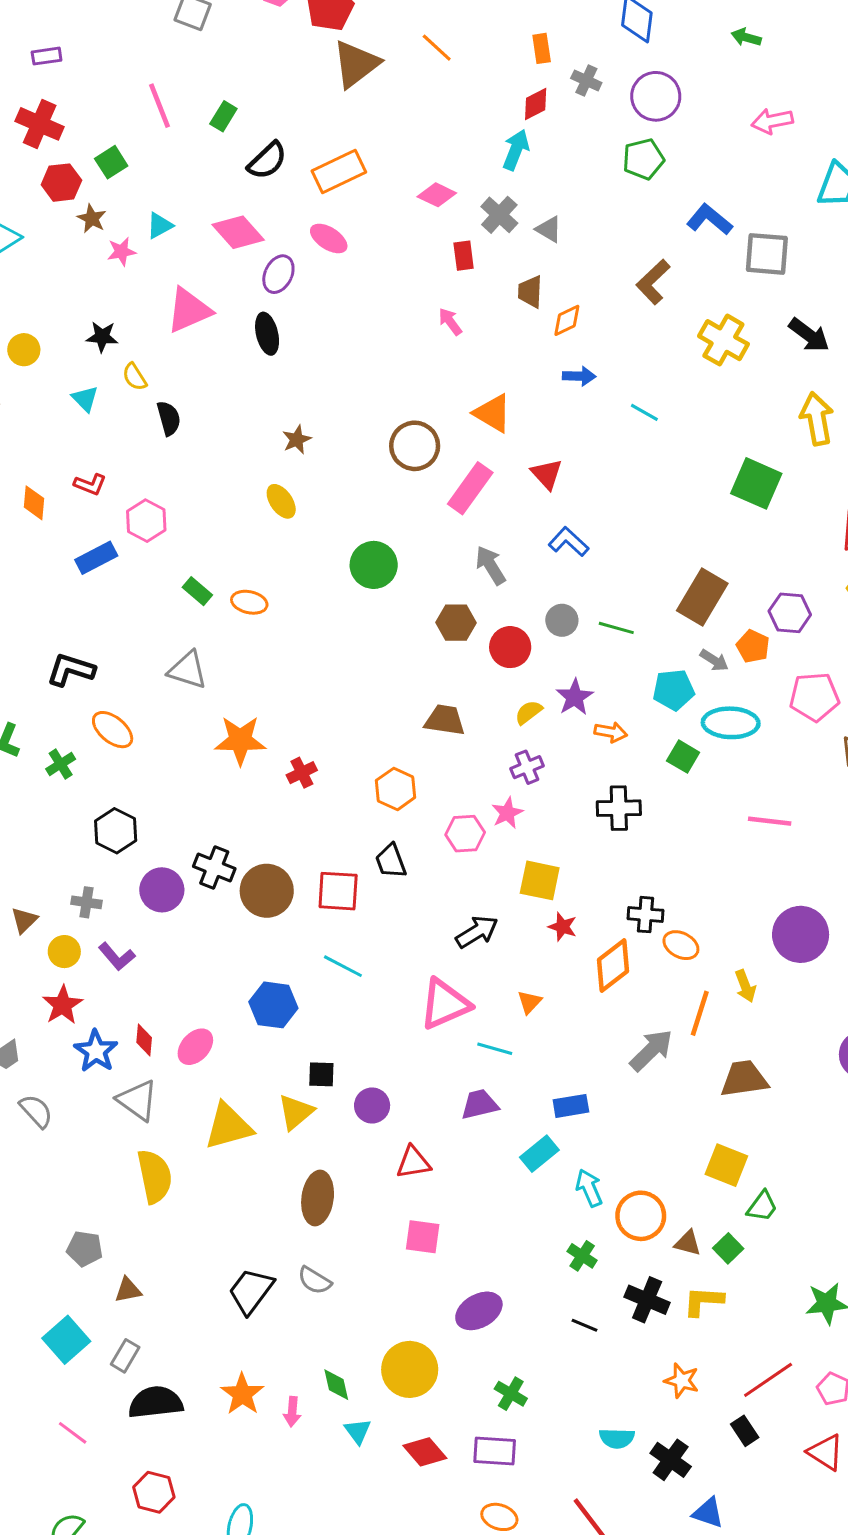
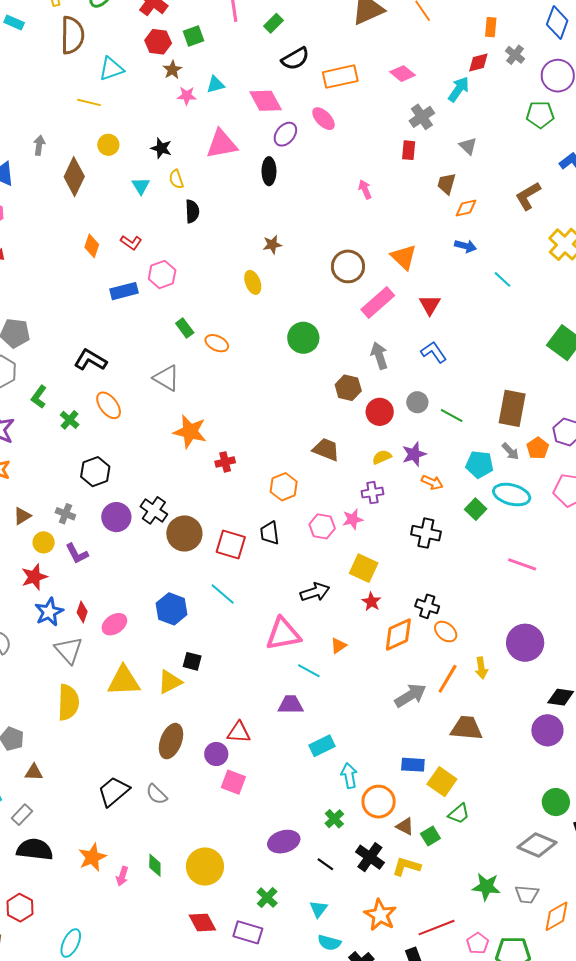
pink diamond: (437, 195) -> (403, 74), moved
gray cross: (499, 215) -> (422, 117), moved
pink arrow: (450, 322) -> (365, 189), moved
brown rectangle: (702, 597) -> (512, 408), turned -33
green cross: (61, 764) -> (70, 420), turned -30
purple circle: (372, 1105) -> (216, 754), moved
blue rectangle: (571, 1106) -> (413, 765), moved
purple ellipse: (479, 1311) -> (284, 842), moved
orange star: (682, 1381) -> (380, 915), size x1.4
cyan triangle: (358, 1431) -> (318, 909), moved

